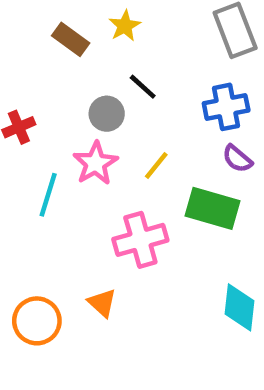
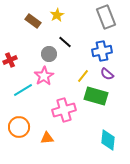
yellow line: (156, 165) -> (83, 76), moved
cyan line: (48, 195) -> (23, 90), turned 42
orange triangle: (102, 303) -> (47, 138), turned -48
orange circle: (37, 321) -> (19, 127), moved

